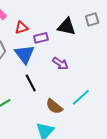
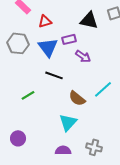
purple rectangle: (41, 38) -> (69, 39), moved
black line: (31, 83) -> (54, 75), turned -42

